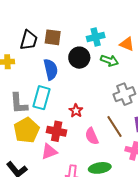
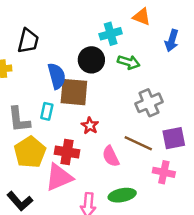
brown square: (53, 37) -> (74, 92), moved, size x1.4
orange triangle: (127, 44) -> (142, 17), moved
cyan rectangle: (42, 98) -> (47, 111), size x0.6
brown line: (114, 126) -> (138, 143), turned -30
pink triangle: (49, 152) -> (59, 177), size x1.4

